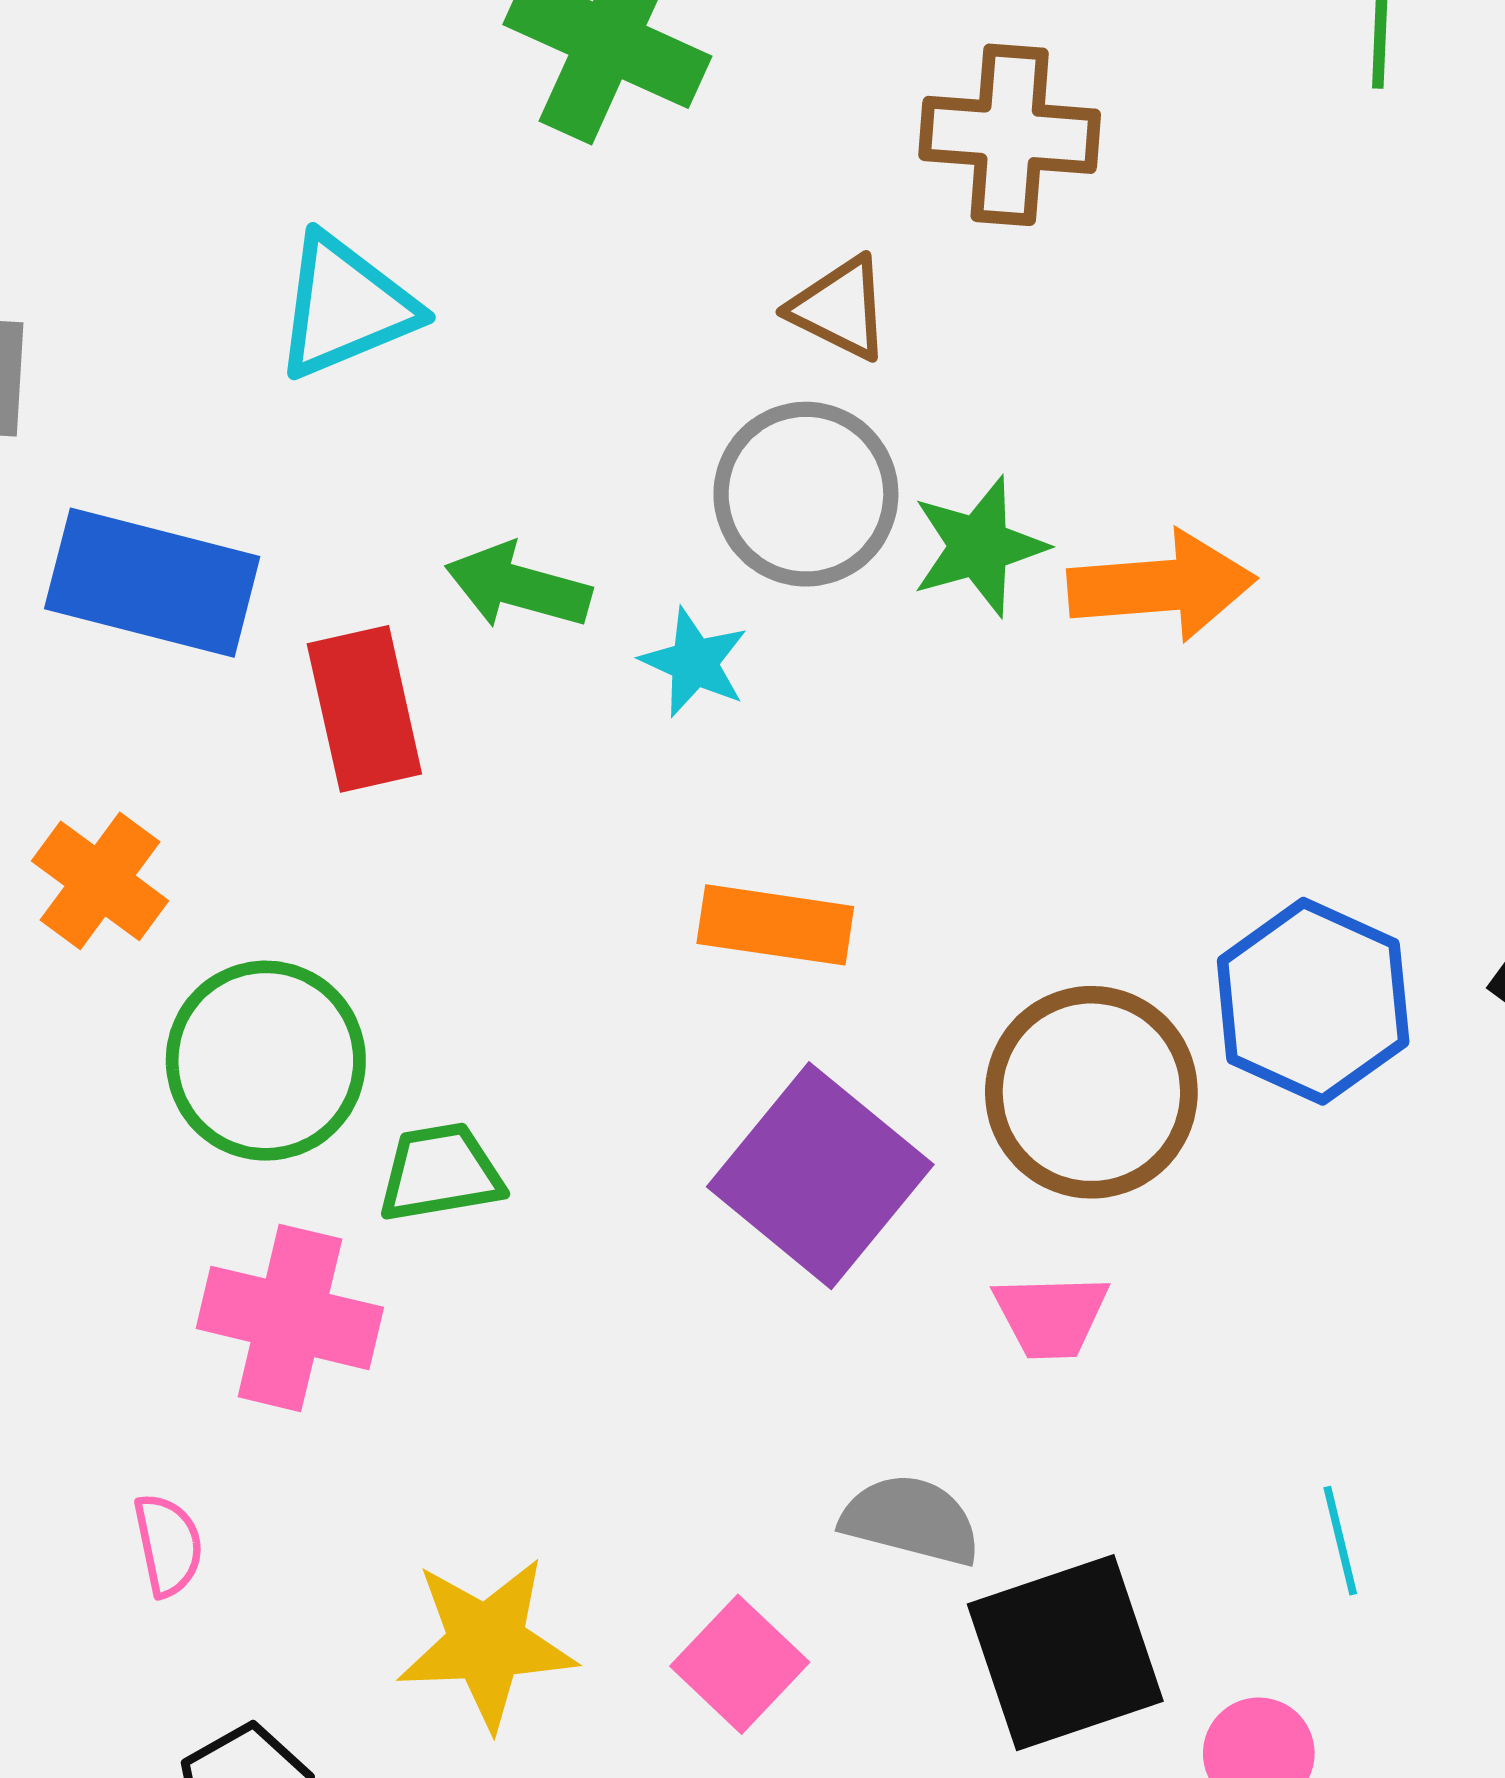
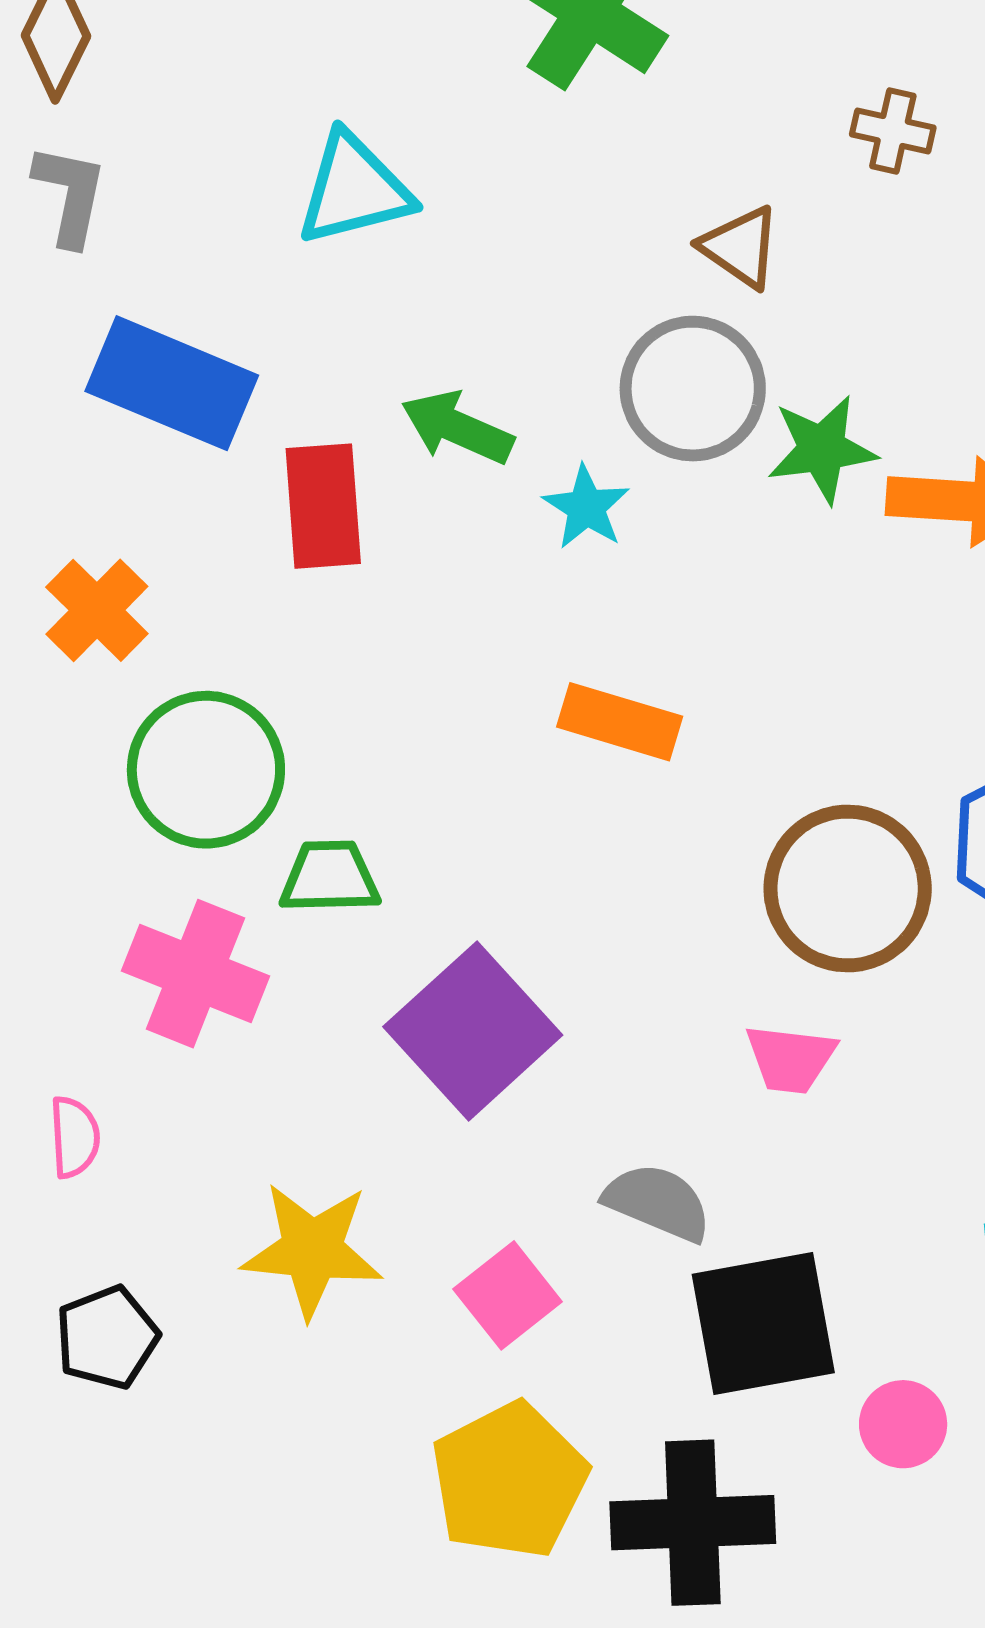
brown cross: (1010, 135) -> (893, 131), size x0.6
purple square: (820, 1176) -> (473, 1031), moved

